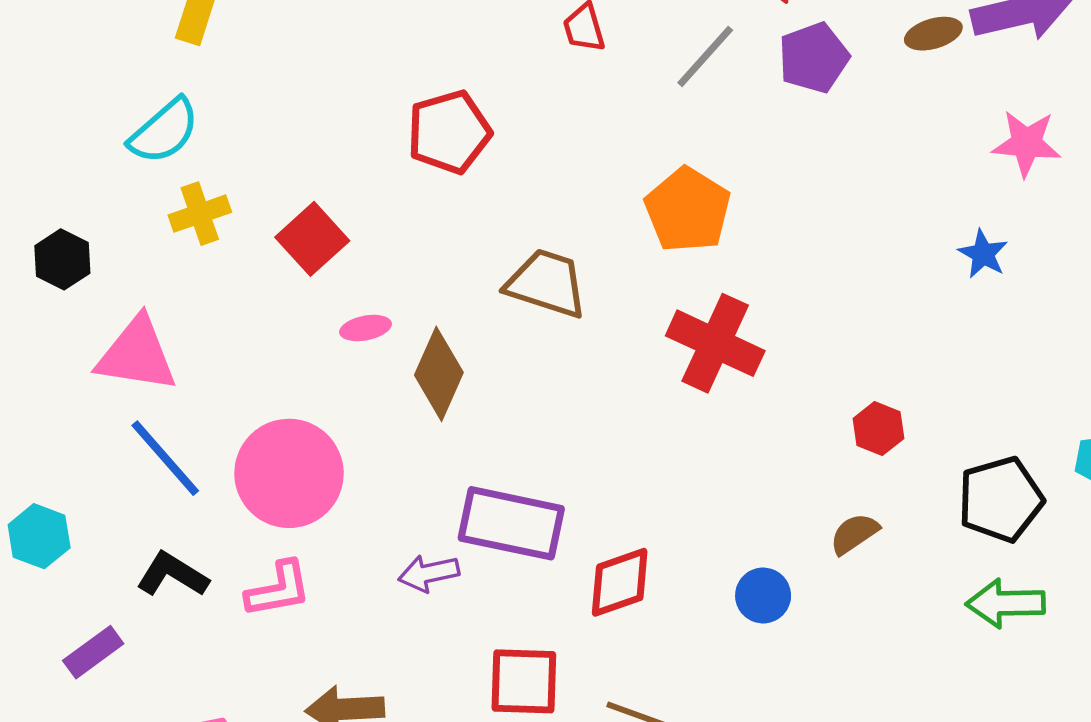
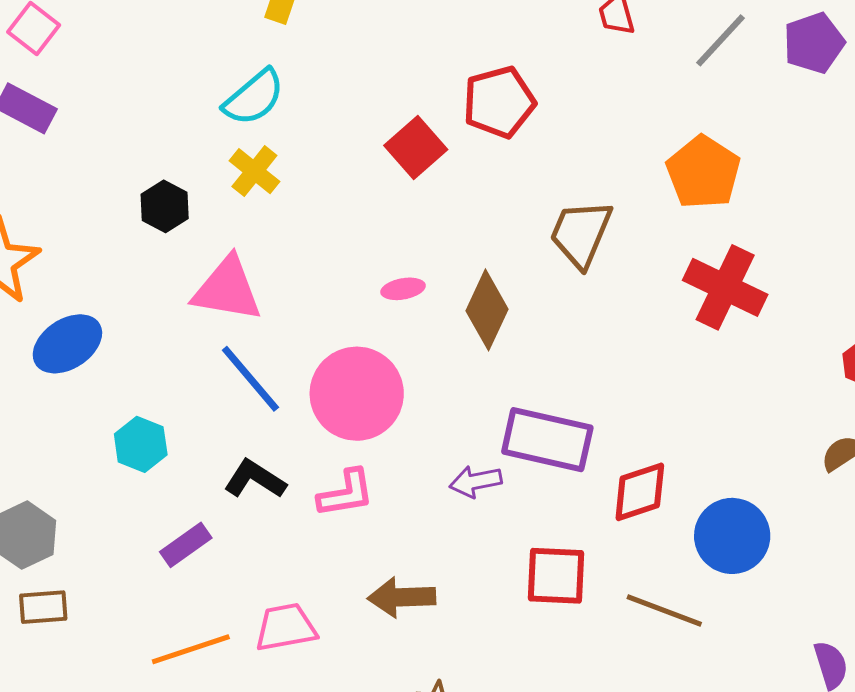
yellow cross: (200, 214) -> (254, 171), moved, turned -33
red square: (312, 239) -> (416, 148), moved
brown trapezoid: (547, 283) -> (581, 234), turned -86
pink ellipse: (365, 328) -> (403, 289), moved
blue circle: (763, 596) -> (732, 536), moved, size x1.6

